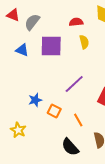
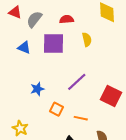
red semicircle: (76, 22) -> (67, 19), moved
blue star: (35, 100) -> (37, 89), moved
orange line: (78, 120) -> (81, 118), turned -48

